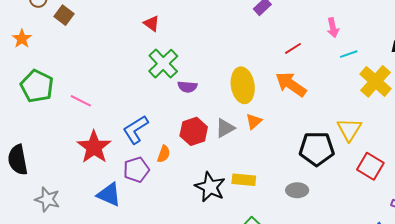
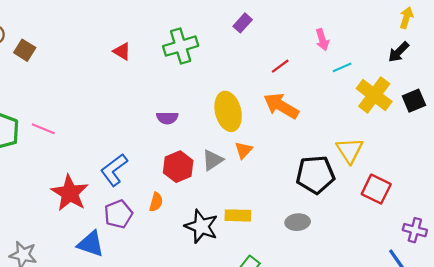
green cross: (163, 64) -> (181, 46), moved, turned 32
pink line: (81, 101) -> (43, 129), moved
orange semicircle: (164, 154) -> (156, 202), moved

